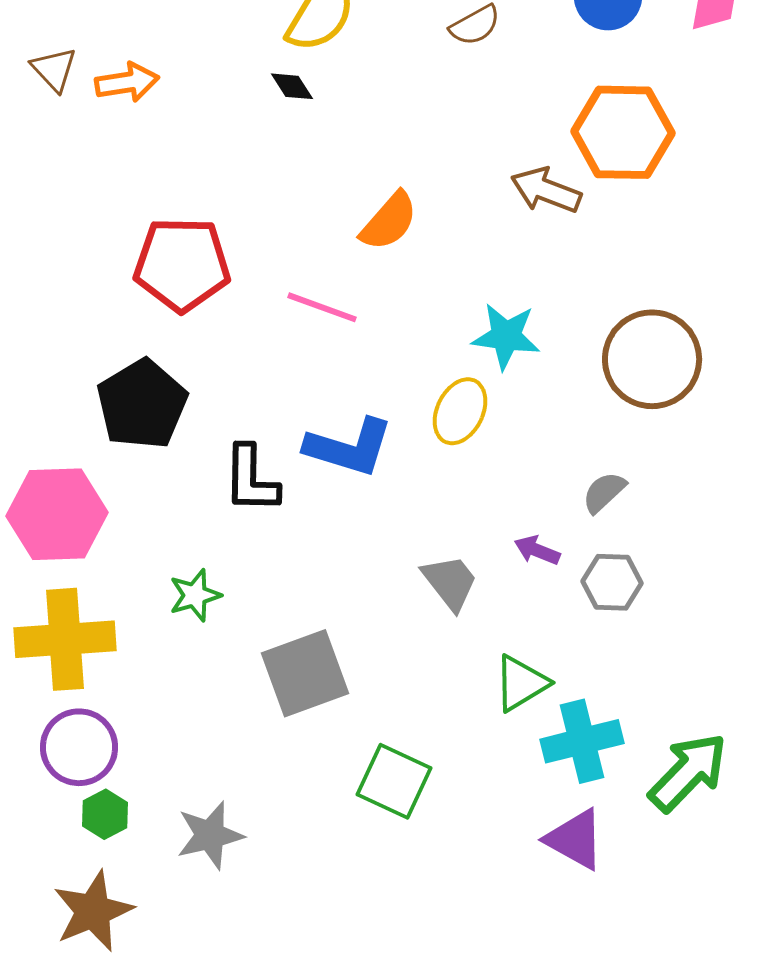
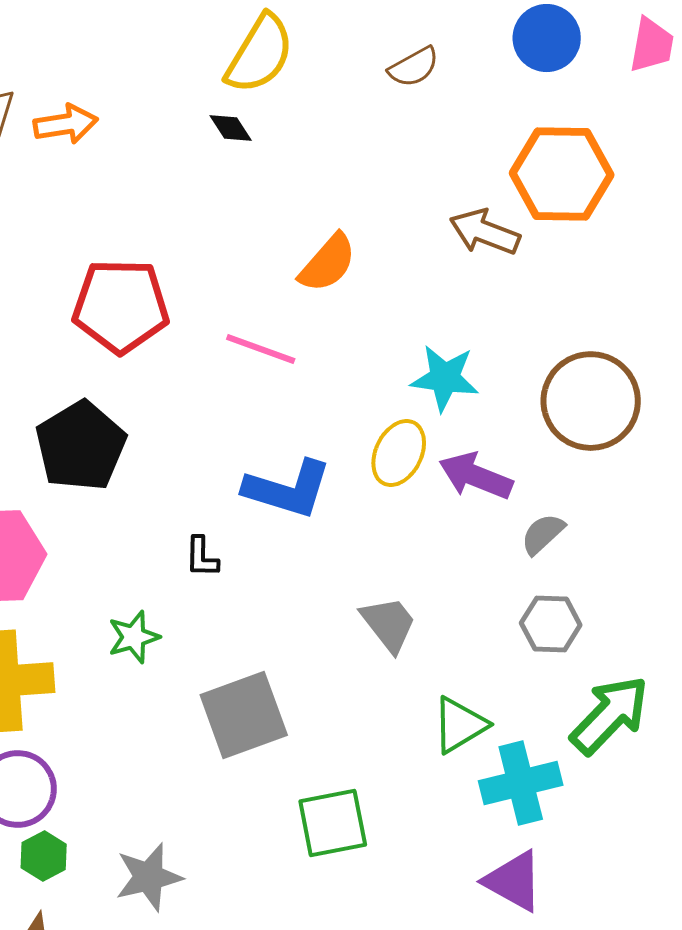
black L-shape: (251, 479) -> (202, 557), moved, size x0.6
purple arrow: (537, 550) -> (476, 476), moved, size x1.6
green arrow: (688, 772) -> (610, 715), moved
green square: (394, 781) -> (333, 823), turned -36

